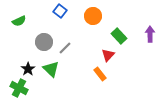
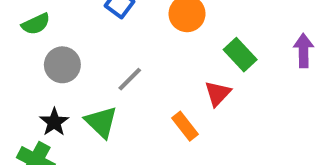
gray circle: (44, 42) -> (62, 65), moved
orange rectangle: (100, 74) -> (185, 126), moved

